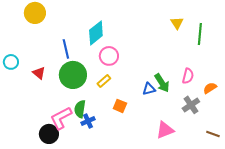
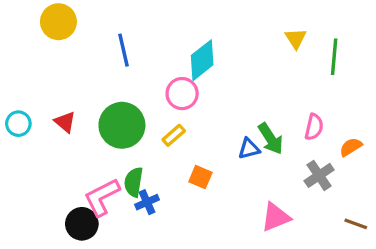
cyan diamond: (96, 33) -> (202, 60), moved
blue line: (66, 49) -> (124, 50), moved
cyan circle: (11, 62) -> (18, 124), moved

